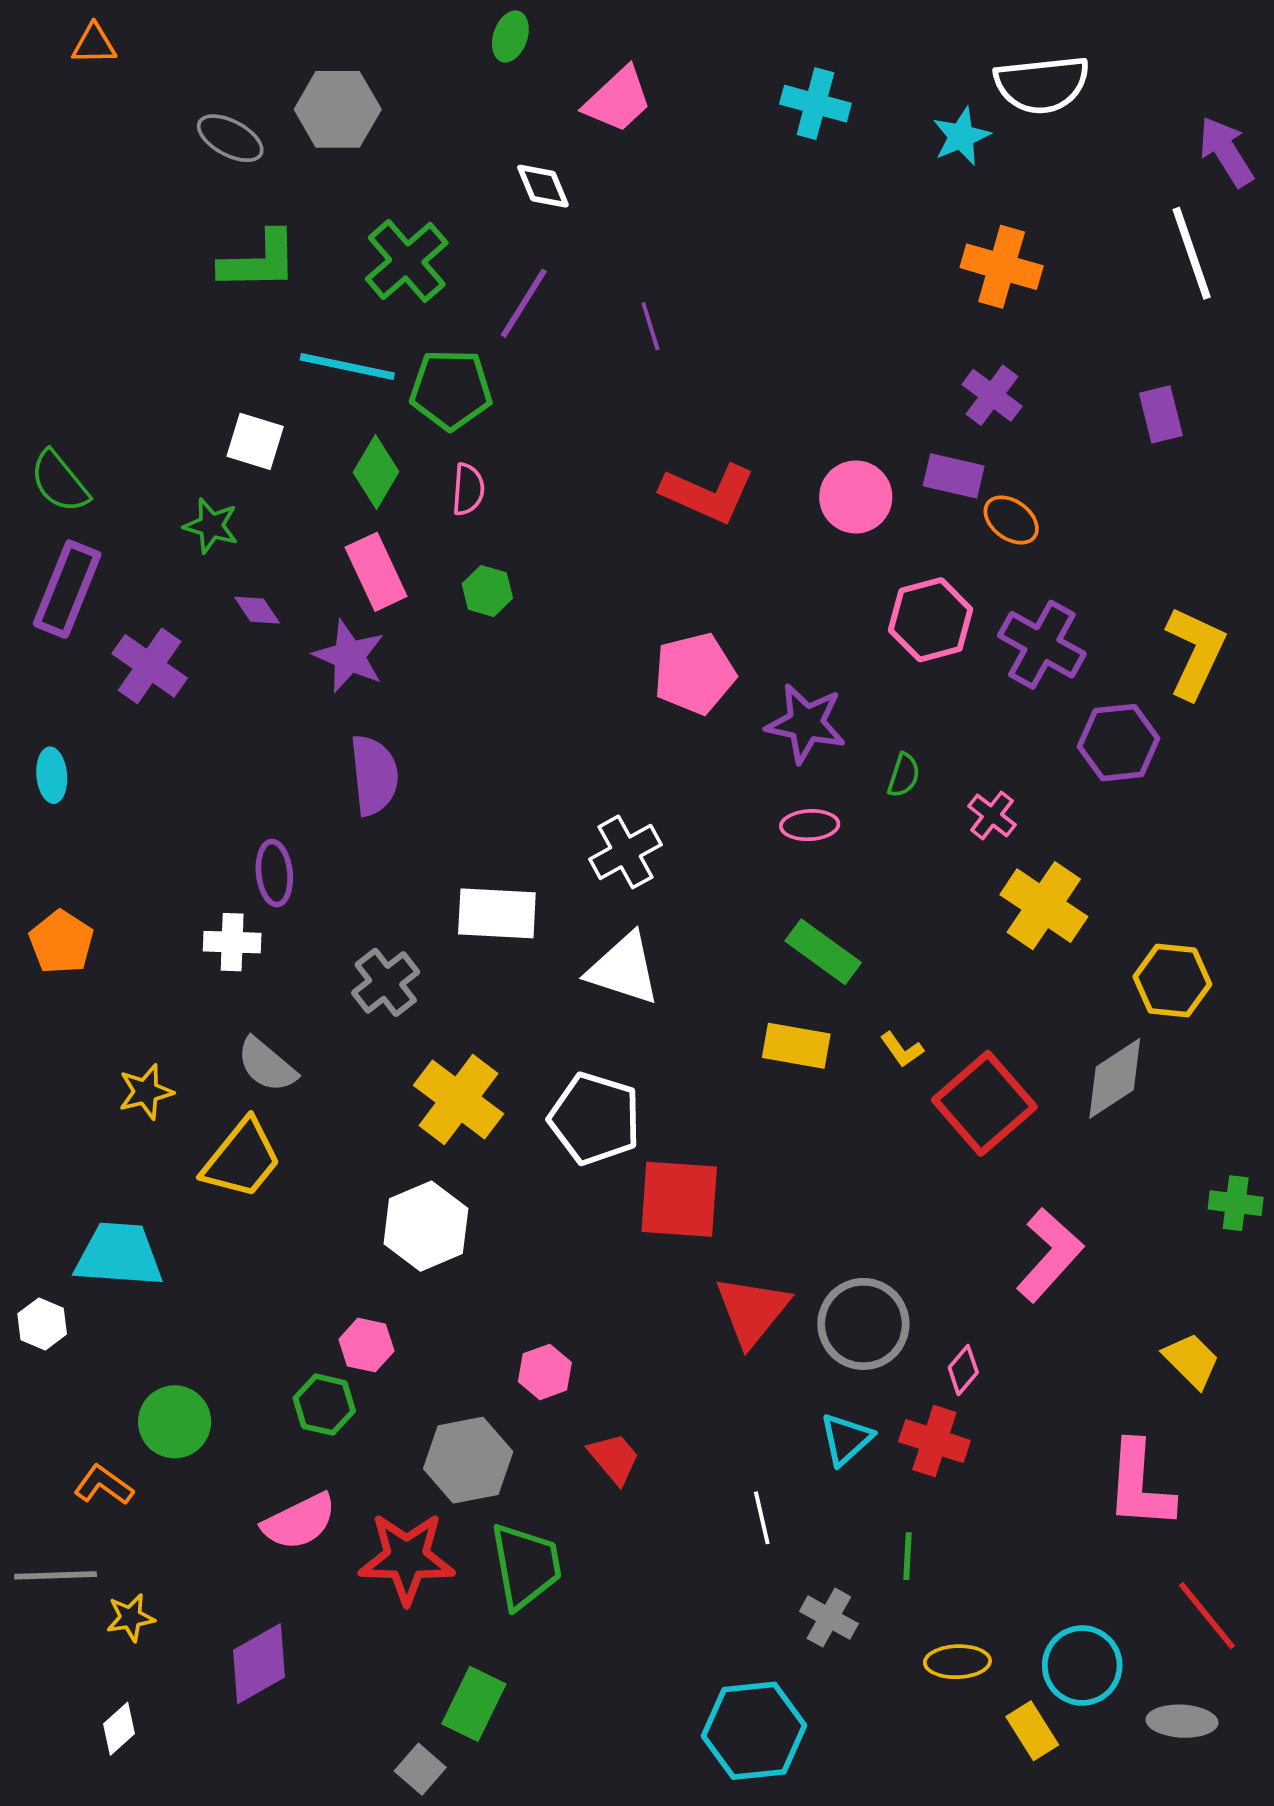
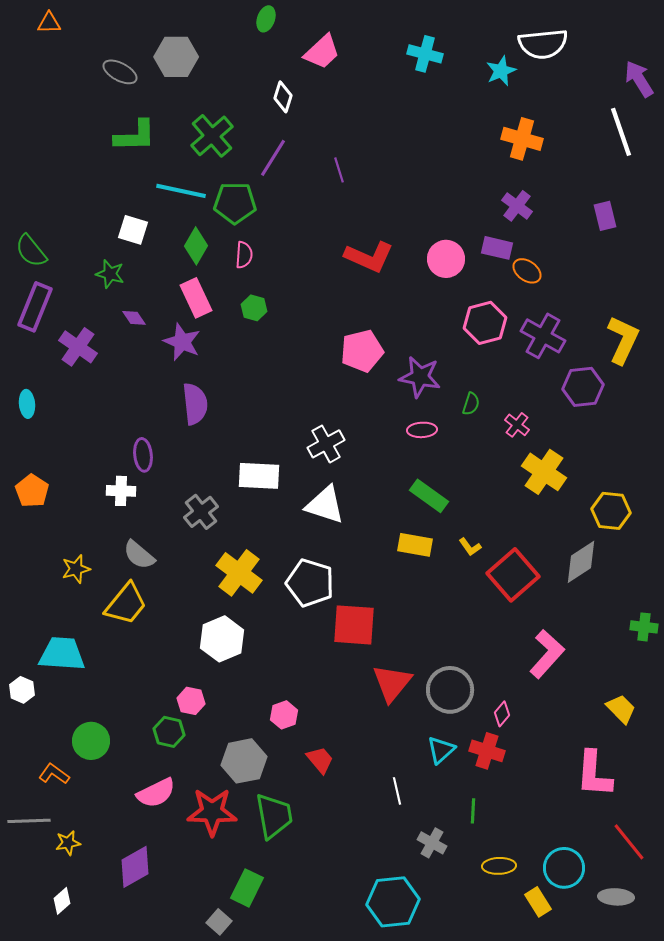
white diamond: (543, 186) -> (283, 97), turned 40

